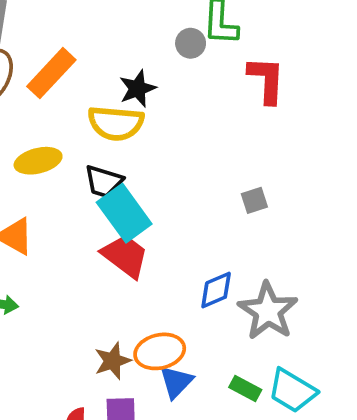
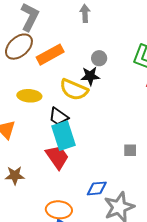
gray circle: (191, 43) -> (99, 58), moved
brown star: (113, 361) -> (15, 175), moved

